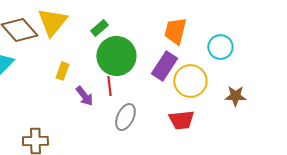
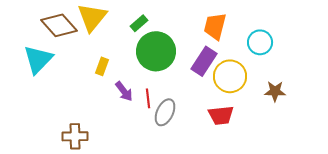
red line: (109, 86) -> (148, 98), moved

